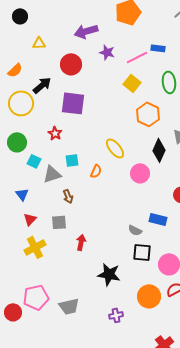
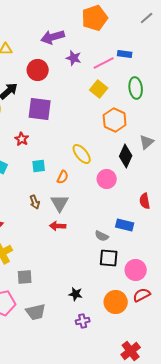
gray triangle: (52, 174) -> (60, 203), moved, turned -42
gray square: (59, 222) -> (25, 277), moved
red arrow: (81, 242) -> (58, 226), moved, turned -98
black star: (109, 274) -> (76, 294), moved, size x0.6

